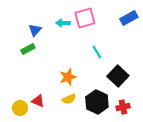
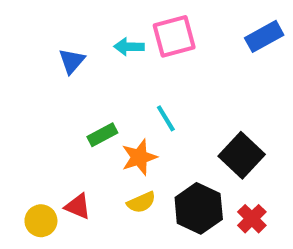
green rectangle: (28, 49) -> (102, 135), moved
cyan line: (97, 52) -> (166, 118), moved
red cross: (123, 107) -> (252, 219), turned -32

